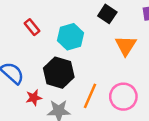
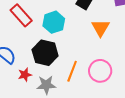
red rectangle: (32, 27) -> (21, 15), size x1.6

